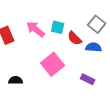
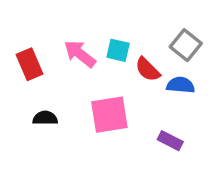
pink square: (53, 64) -> (109, 115), turned 30
black semicircle: (16, 80) -> (45, 118), moved

